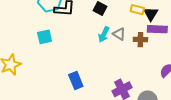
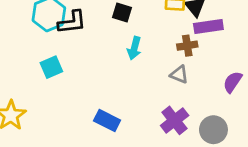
gray triangle: (119, 34) -> (179, 74), moved
blue rectangle: (76, 81) -> (107, 120), turned -30

